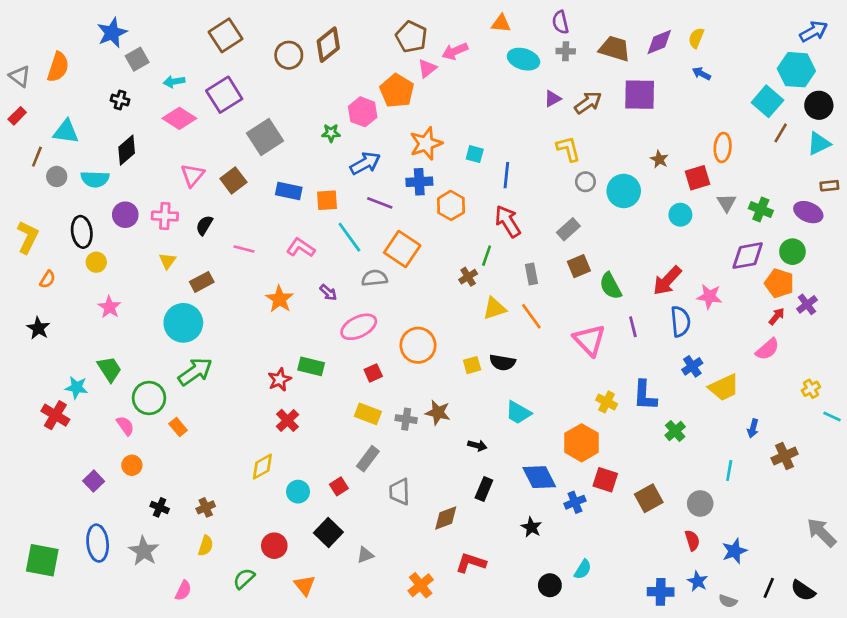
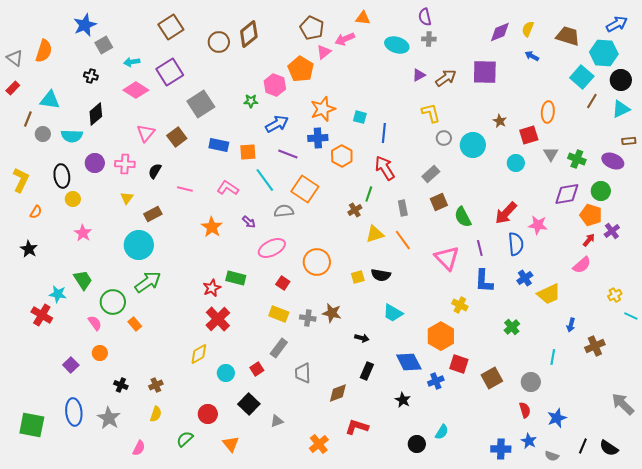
orange triangle: (501, 24) -> (363, 18), moved
brown trapezoid: (614, 49) -> (568, 36), moved
red square: (373, 373) -> (283, 283), turned -32
blue L-shape: (645, 395) -> (484, 281), moved
red cross: (287, 420) -> (218, 319), size x1.4

